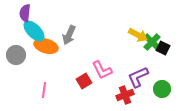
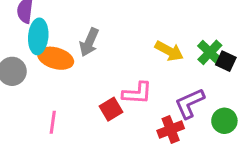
cyan ellipse: (34, 31) -> (38, 36), turned 50
yellow arrow: (138, 35) -> (169, 51), moved
pink L-shape: (102, 70) -> (137, 93), turned -60

